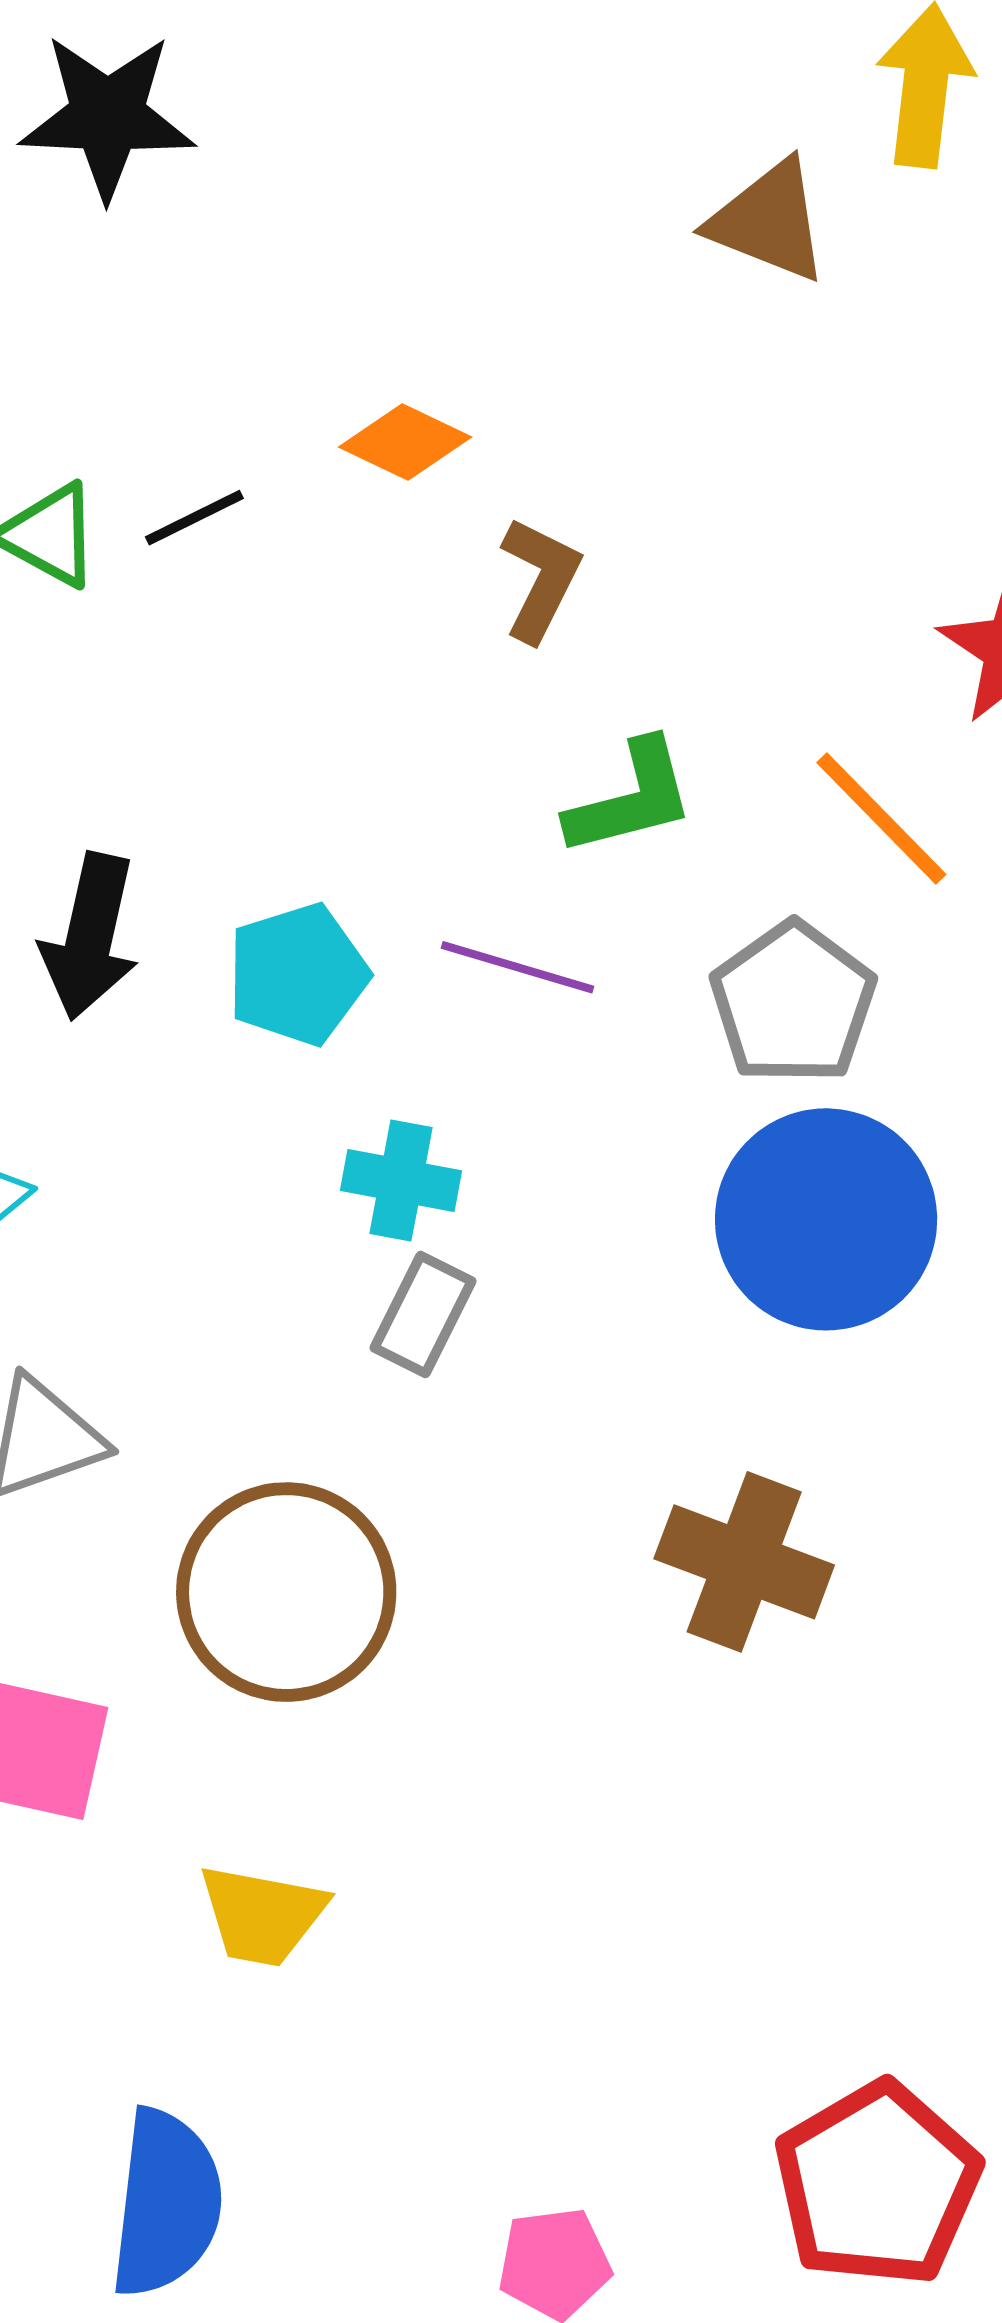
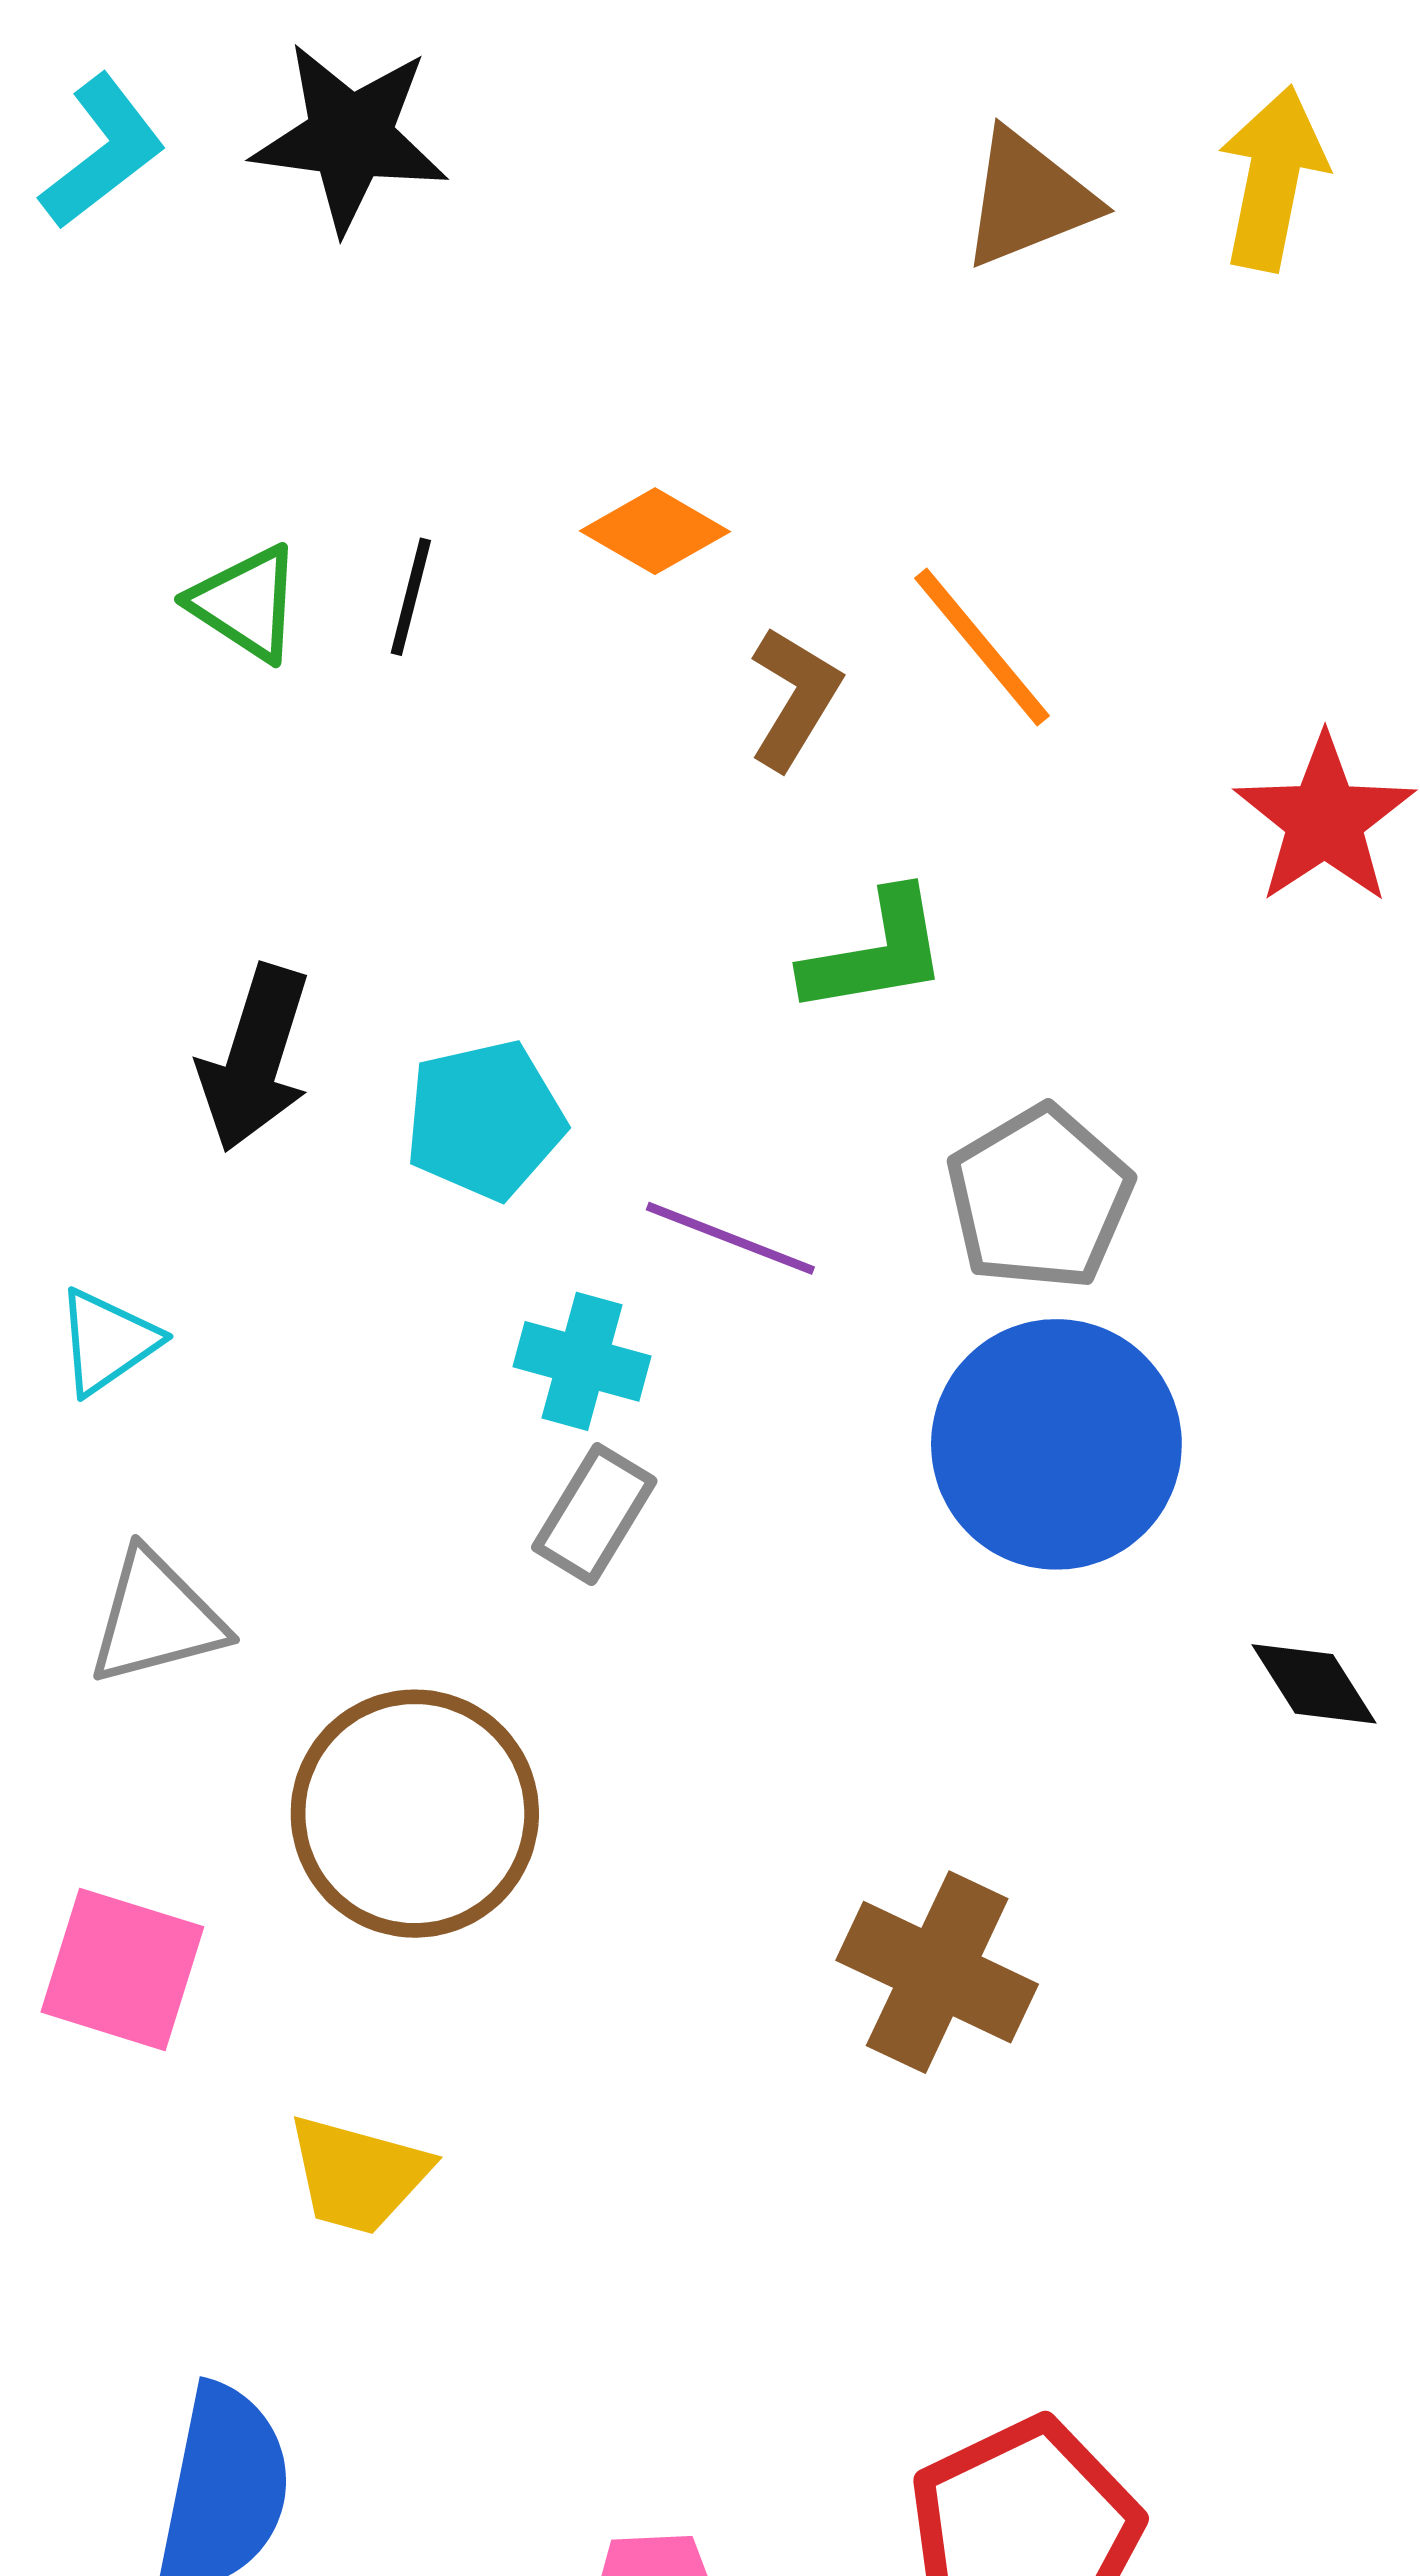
brown triangle: (769, 221) -> (1028, 199), moved, turned -48
black line: (194, 518) -> (411, 597), turned -54
orange line: (881, 818) -> (982, 647), moved
purple line: (518, 967) -> (730, 1238), moved
brown cross: (744, 1562) -> (937, 1972), moved

